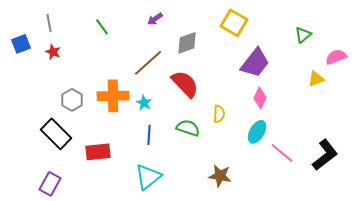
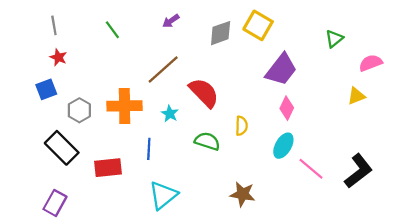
gray diamond: (187, 43) -> (221, 33), moved
blue square: (21, 44) -> (46, 89), moved
yellow triangle: (316, 79) -> (356, 96), moved
cyan star: (144, 103) -> (170, 114), moved
blue line: (149, 135) -> (149, 149), moved

